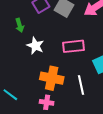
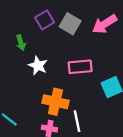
white line: (81, 85) -> (77, 121), moved

